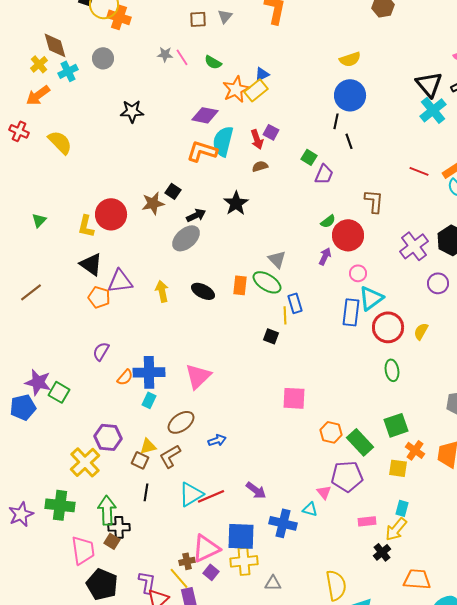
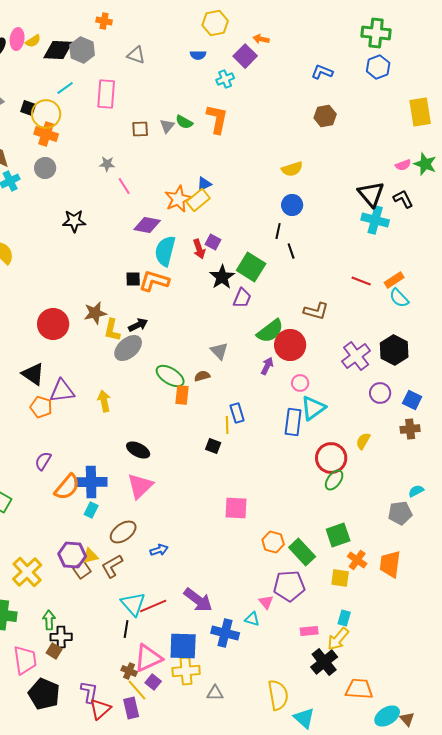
orange cross: (119, 17) -> (46, 134), moved
pink line: (182, 57) -> (124, 186), moved
green semicircle: (213, 62) -> (184, 122), moved
blue circle: (350, 95) -> (292, 205), size x0.7
cyan cross: (433, 110) -> (375, 220), turned -36
orange L-shape: (202, 151) -> (154, 281), moved
green square: (309, 157) -> (251, 267), size x1.8
brown semicircle: (260, 166) -> (202, 376), moved
purple trapezoid: (324, 174) -> (242, 298), moved
black square: (173, 191) -> (133, 279), moved, turned -35
brown L-shape: (374, 201) -> (316, 311), turned 100
black star: (236, 203) -> (222, 277), moved
green semicircle: (328, 221) -> (270, 331), size x1.8
yellow L-shape: (86, 226) -> (112, 330), moved
gray triangle: (277, 259) -> (219, 351), moved
green ellipse: (267, 282) -> (170, 376), moved
black ellipse: (203, 291) -> (138, 450), moved
red circle: (388, 327) -> (331, 458), moved
green ellipse: (392, 370) -> (334, 480), turned 45
orange semicircle: (125, 377) -> (67, 487), size x1.6
purple hexagon: (108, 437) -> (72, 555), moved
brown square: (140, 460) -> (82, 570), turned 30
purple arrow: (256, 490) -> (198, 600), size x1.4
black line: (146, 492) -> (126, 629), moved
cyan triangle: (191, 494) -> (133, 604), turned -40
green arrow: (107, 510) -> (49, 620), size x0.7
black cross: (382, 552) -> (324, 662), size x1.5
brown cross: (187, 561) -> (129, 671), turned 35
yellow line: (179, 578) -> (137, 690), moved

